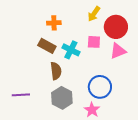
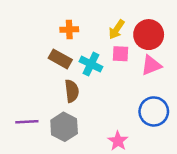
yellow arrow: (94, 14) -> (117, 29), moved
blue circle: (100, 87) -> (154, 111), moved
gray hexagon: (62, 98) -> (64, 127), moved

